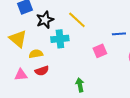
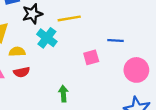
yellow line: (77, 20) -> (69, 18), turned -60
cyan cross: (60, 39) -> (47, 38), turned 36

